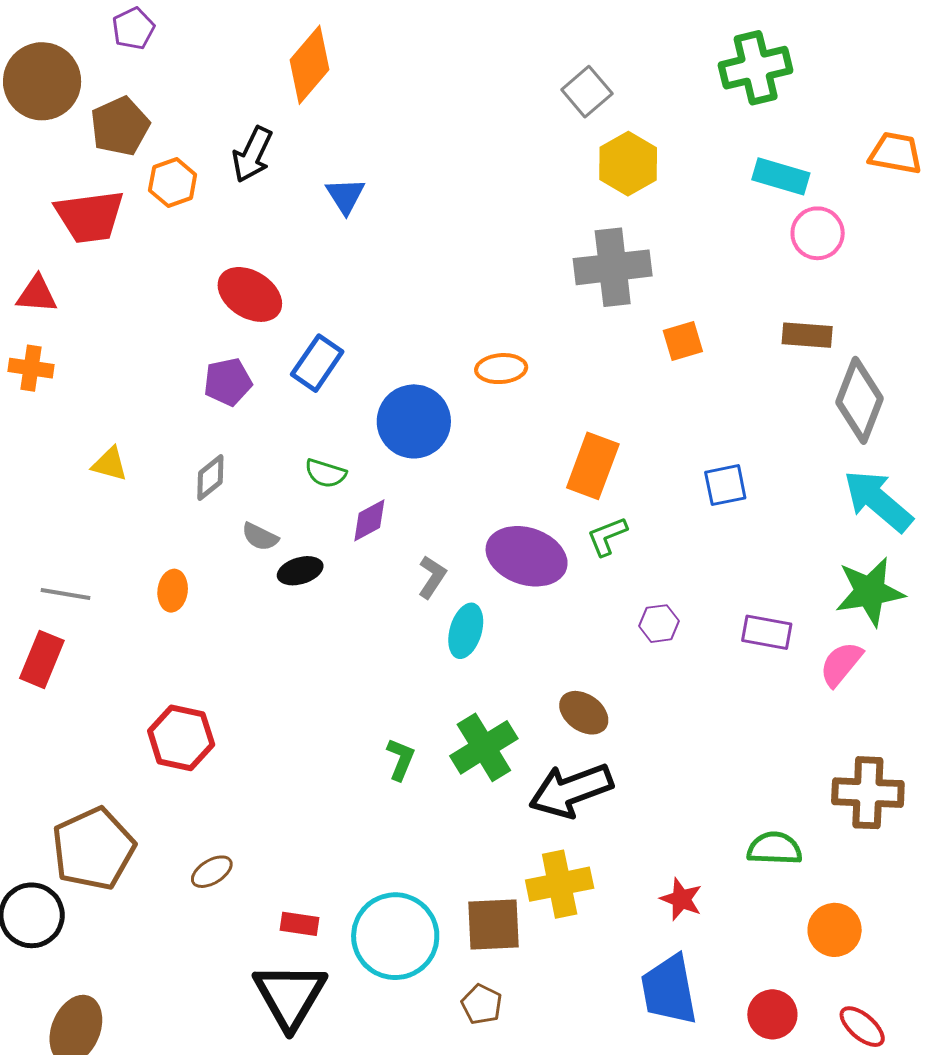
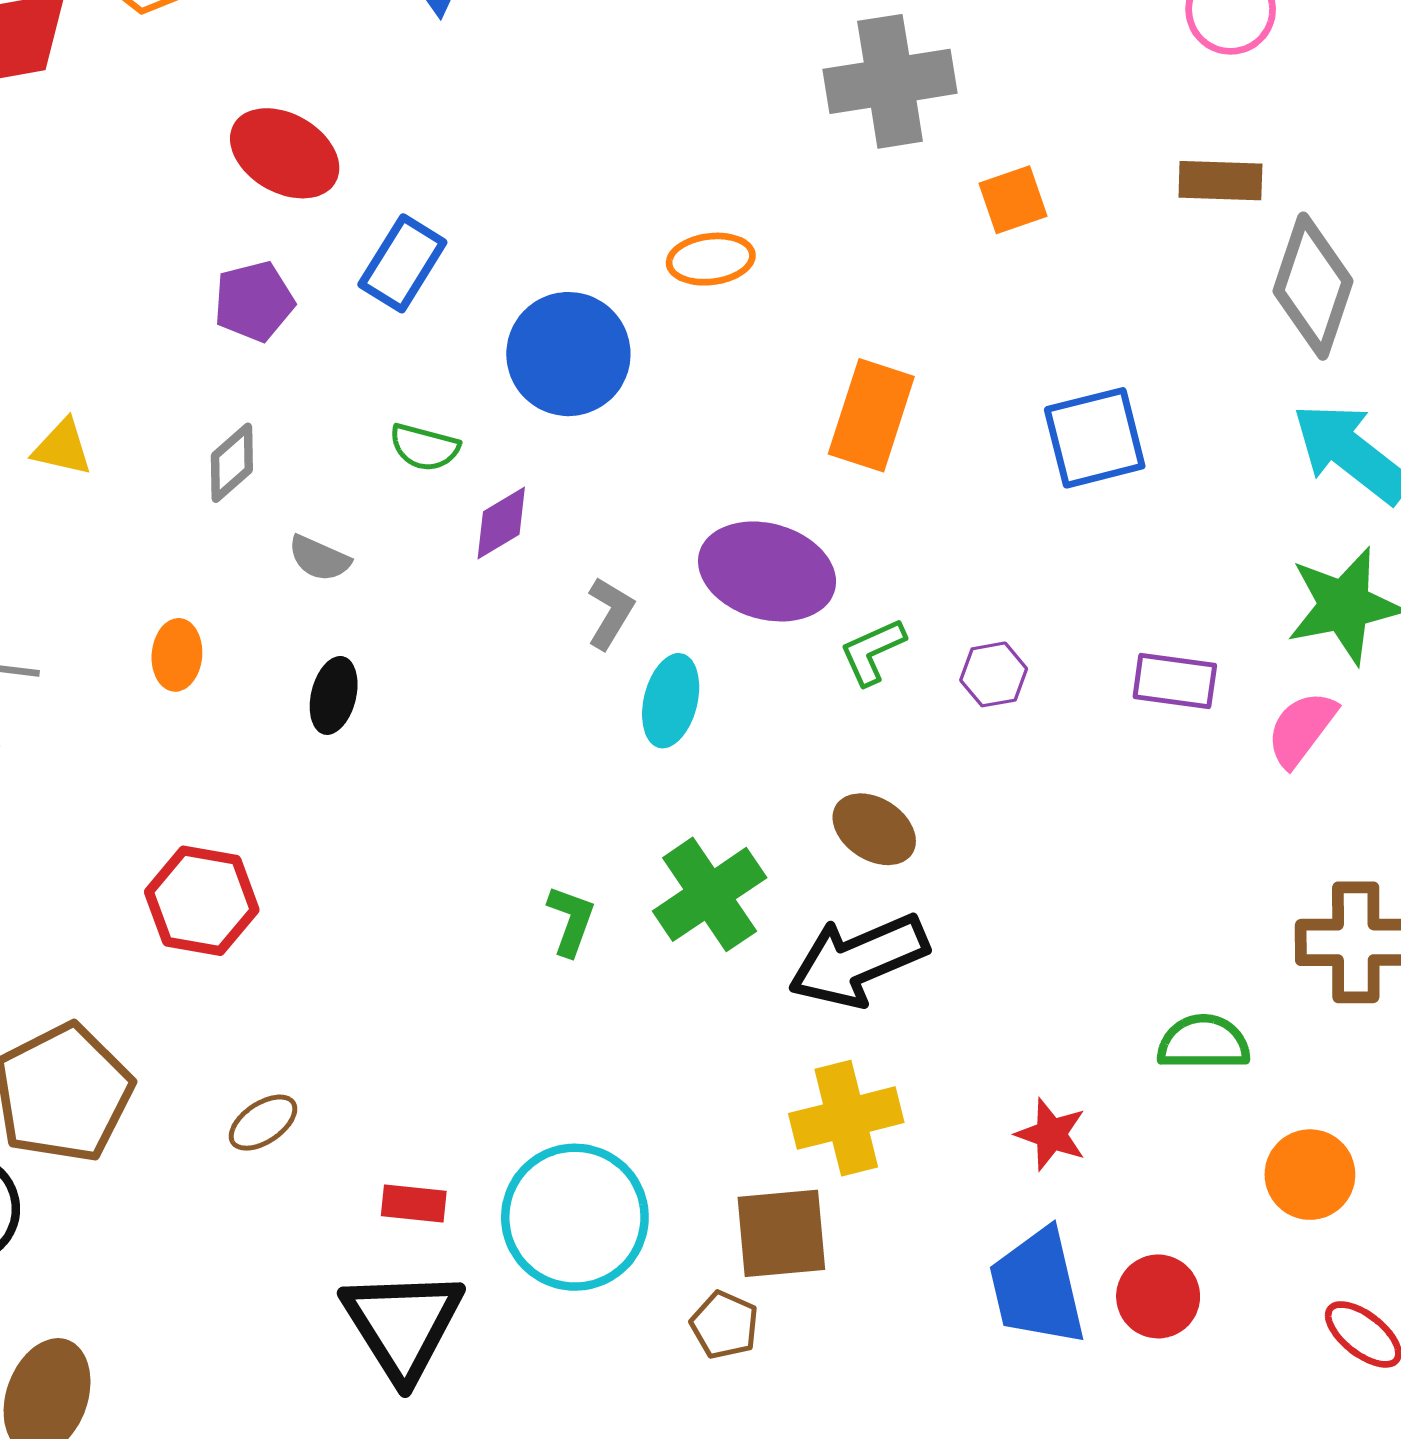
blue square: (725, 485) -> (1095, 438), size x1.4
green L-shape: (607, 536) -> (872, 652), moved
black ellipse: (300, 571) -> (334, 695), moved, turned -57
brown square: (494, 925) -> (781, 1233), moved
red circle: (772, 1014) -> (1158, 1296), moved

